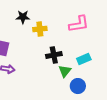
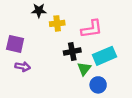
pink L-shape: (79, 24) -> (92, 29), moved
cyan rectangle: (84, 59) -> (105, 56), size x1.5

